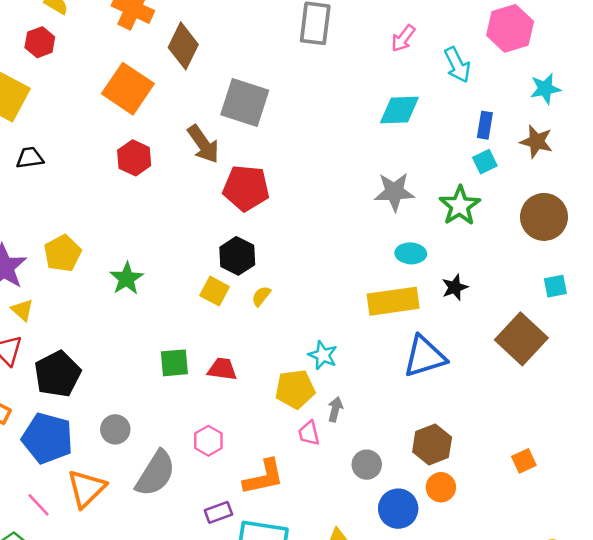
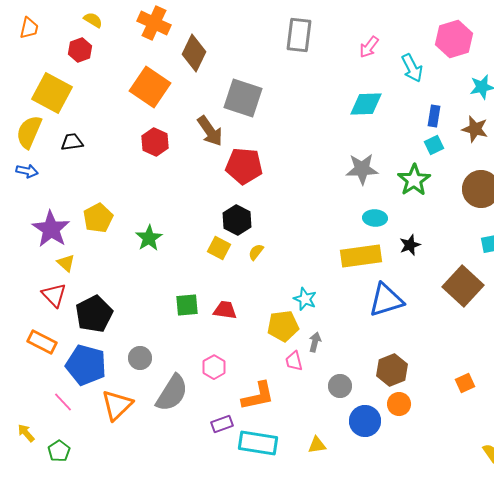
pink line: (39, 505) -> (63, 402), moved

